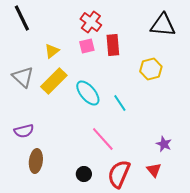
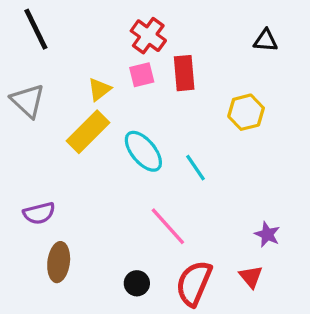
black triangle: (163, 25) -> (266, 41), size x0.6
yellow triangle: (52, 51) -> (99, 89), moved
gray triangle: (23, 77) -> (28, 101), moved

